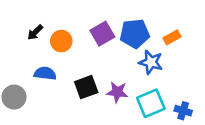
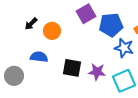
purple square: (102, 34) -> (86, 14), moved
black square: (86, 87) -> (72, 68), turned 30

